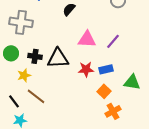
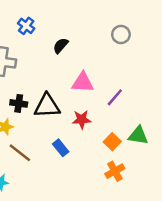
purple line: (113, 41) -> (115, 97), moved
blue rectangle: (106, 69) -> (61, 148), moved, turned 64
orange square: (104, 91) -> (112, 142), moved

